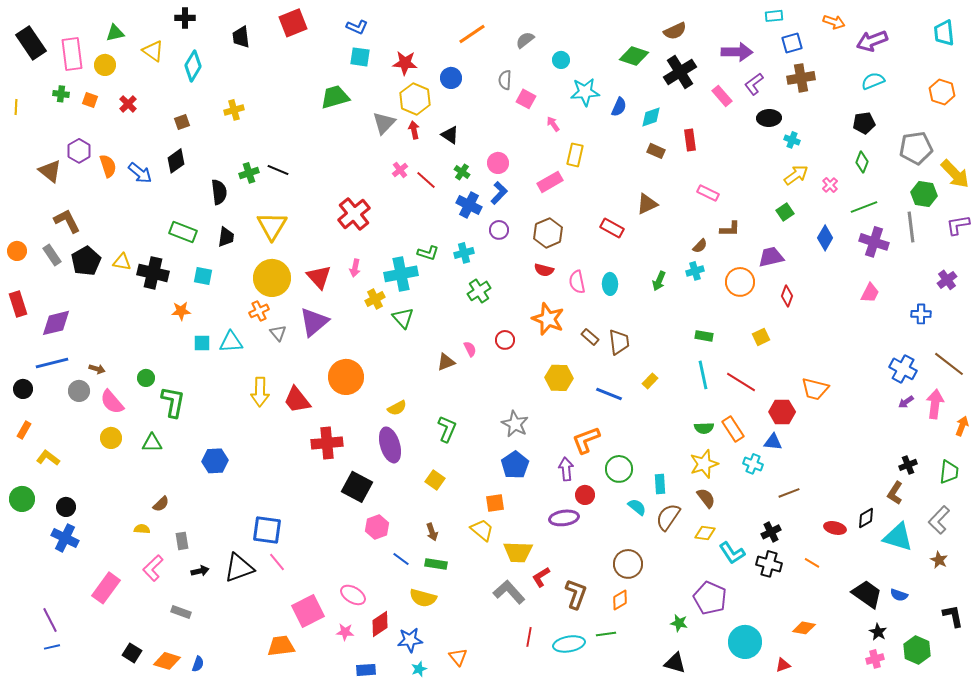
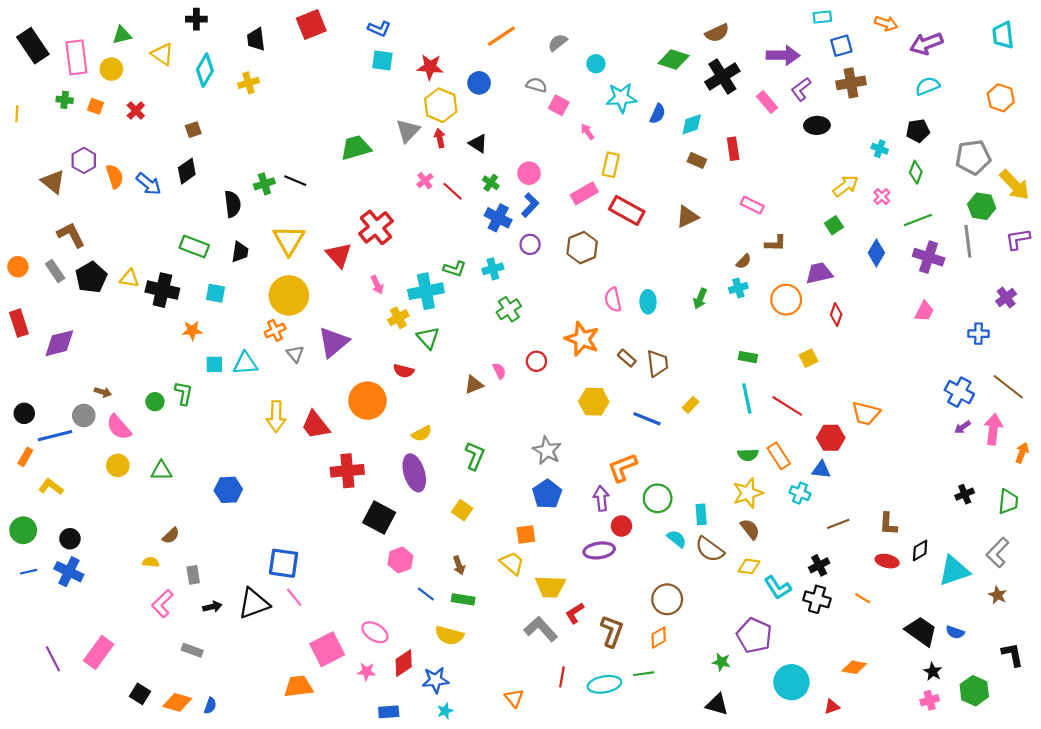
gray semicircle: (505, 80) -> (536, 85), turned 102
green trapezoid: (335, 97) -> (356, 148), moved
yellow cross: (234, 110) -> (248, 83), moved
cyan cross: (792, 140) -> (880, 149), moved
red rectangle: (612, 228) -> (627, 210), moved, size x1.4
pink arrow: (355, 268) -> (377, 285), turned -36
red semicircle: (544, 270) -> (404, 371), moved
red triangle: (319, 277) -> (339, 255), moved
blue line: (52, 363) -> (55, 436), moved
green L-shape: (173, 402) -> (184, 393), moved, size x0.7
brown L-shape: (895, 493) -> (888, 524), moved, turned -30
brown semicircle: (668, 517) -> (710, 549), turned -88
cyan triangle: (898, 537) -> (954, 571), turned -36
pink rectangle: (106, 588) -> (99, 652), moved
blue line: (52, 647) -> (29, 572), moved
orange triangle: (458, 657) -> (514, 698), moved

